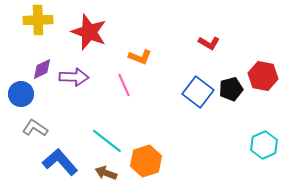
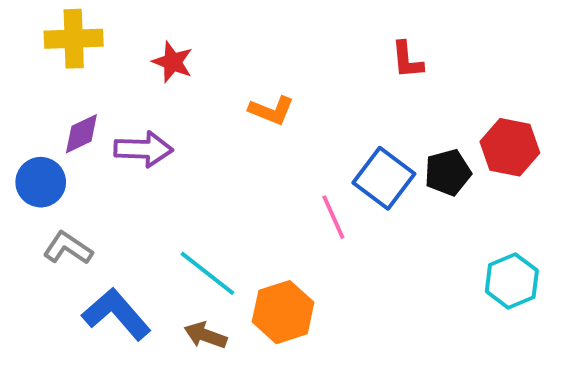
red star: (89, 32) -> (173, 62), size x0.6
red L-shape: (209, 43) -> (407, 60), moved, turned 55
pink line: (124, 85) -> (333, 217), moved

